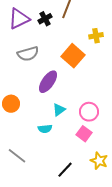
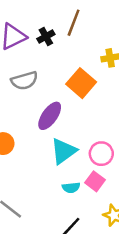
cyan triangle: (59, 110) -> (64, 151), size x1.6
cyan semicircle: (45, 129) -> (71, 188), moved

